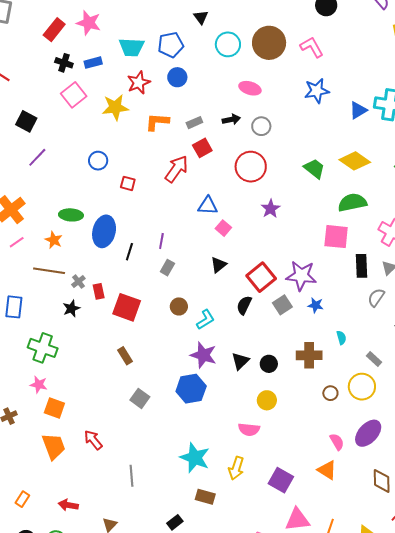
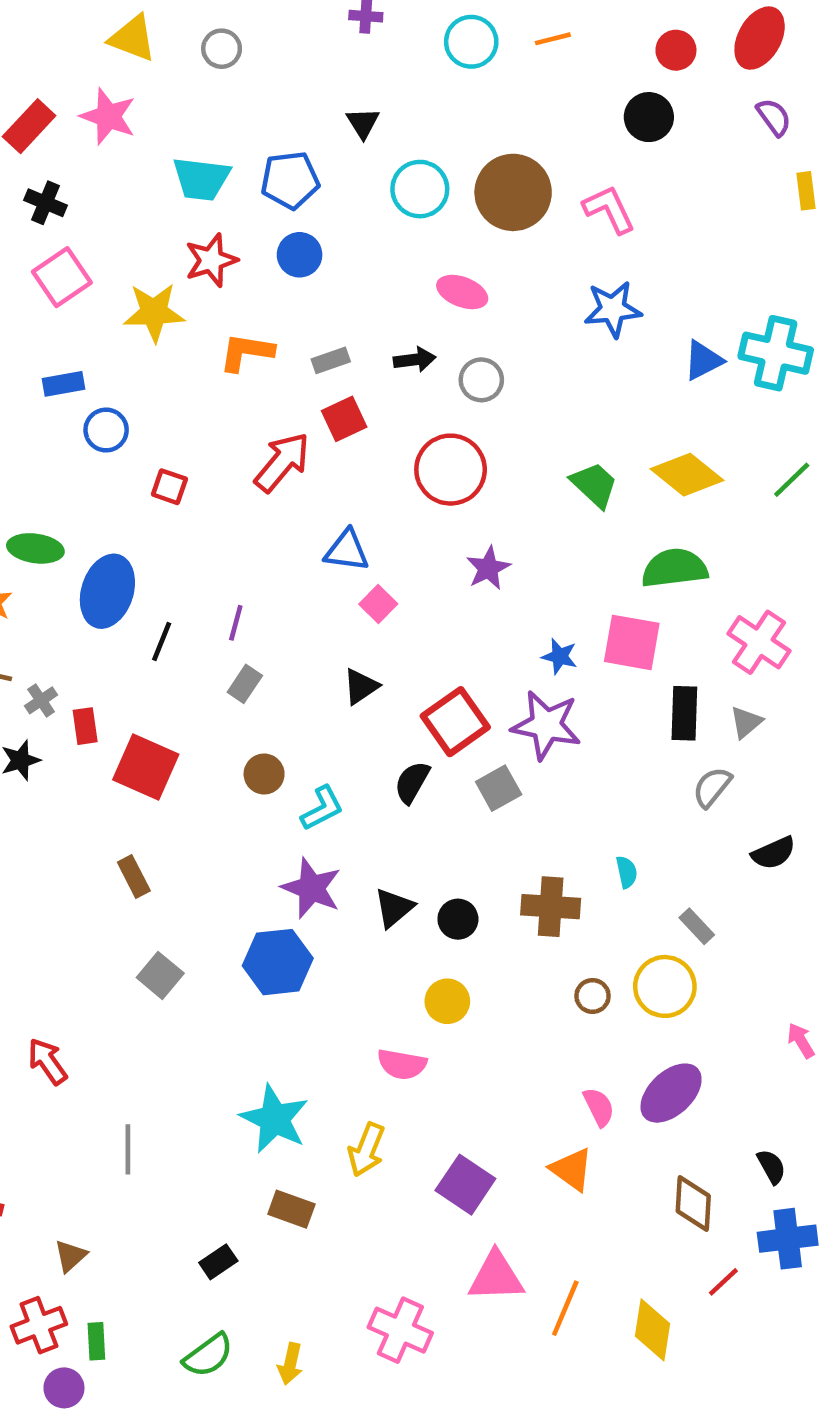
blue rectangle: (93, 63) -> (63, 384), moved
blue star: (316, 305) -> (560, 656), moved

